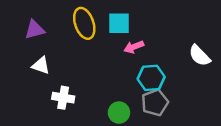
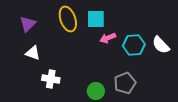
purple triangle: (35, 30) -> (28, 24), turned -30
cyan hexagon: (151, 78) -> (134, 45), moved

